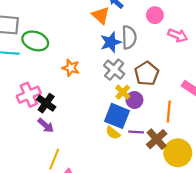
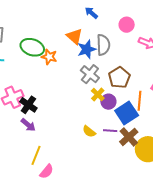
orange triangle: (101, 15) -> (74, 36), moved
green ellipse: (35, 41) -> (32, 47), moved
orange star: (71, 68) -> (49, 57), moved
orange line: (169, 111) -> (140, 101), moved
blue square: (117, 116) -> (127, 113), moved, turned 35

